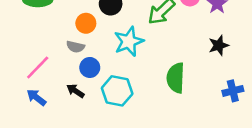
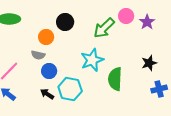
cyan star: (129, 41) -> (92, 60), moved
black star: (219, 45) -> (149, 63), moved
black arrow: (75, 91) -> (47, 94), moved

